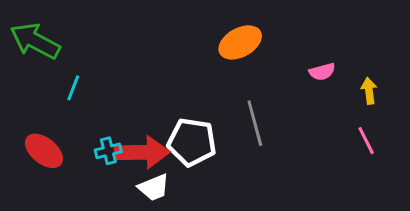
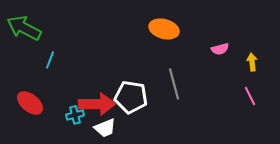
orange ellipse: (240, 42) -> (164, 29), turned 44
cyan cross: (108, 151) -> (75, 115), moved

